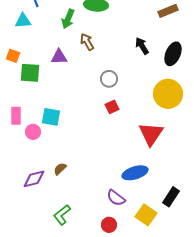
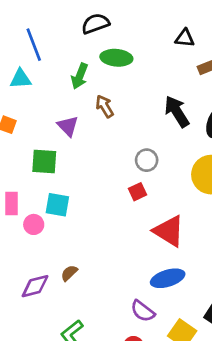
black arrow: (142, 46) -> (177, 112), size x1.4
purple triangle: (59, 57) -> (68, 126), turned 48
green square: (30, 73) -> (44, 161), moved
gray circle: (109, 79) -> (147, 160), moved
red triangle: (151, 134) -> (169, 231), moved, turned -32

